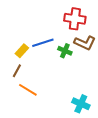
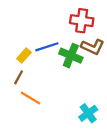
green cross: (65, 51) -> (71, 56), size x1.5
cyan cross: (81, 104) -> (88, 113), turned 30

